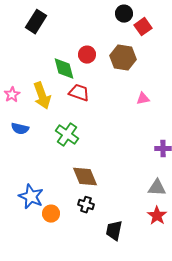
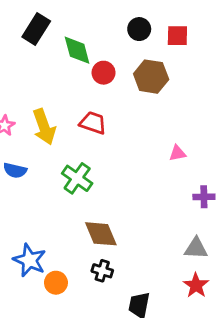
black circle: (124, 14) -> (139, 29), moved
red square: (143, 27) -> (177, 36), turned 36
green diamond: (64, 69) -> (77, 50), moved
pink triangle: (143, 99) -> (177, 153), moved

